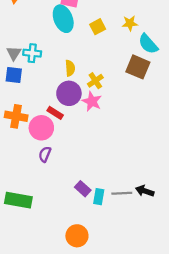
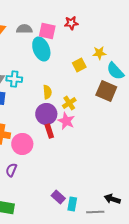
yellow square: (98, 27) -> (79, 65), moved
red rectangle: (55, 113) -> (49, 131), moved, turned 40
purple semicircle: (45, 154) -> (11, 170), moved
gray line: (122, 193) -> (95, 212), moved

